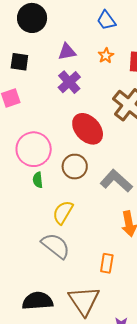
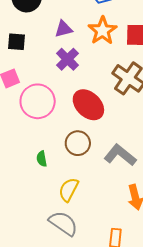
orange star: (106, 56) -> (103, 31), size x1.8
pink circle: (34, 149) -> (38, 101), moved

